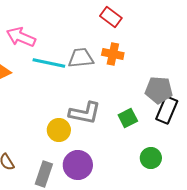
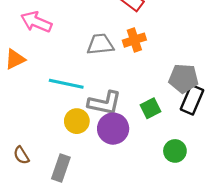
orange cross: (113, 54) -> (134, 40), turned -30
cyan line: (49, 63) -> (66, 84), moved
purple circle: (78, 165) -> (113, 129), moved

